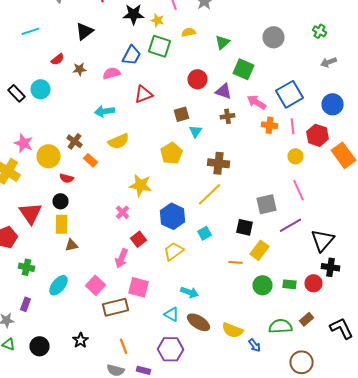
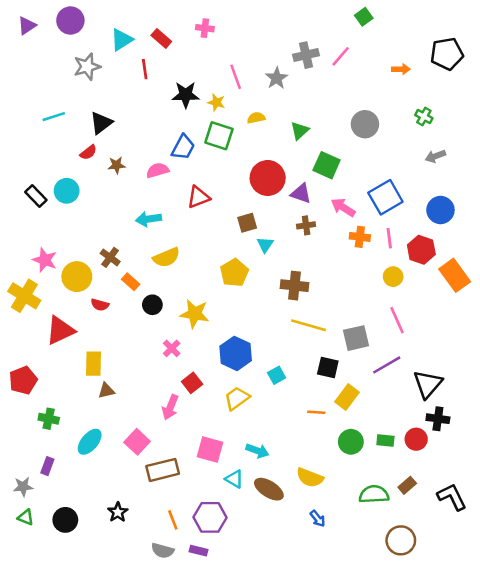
black triangle: (84, 31) -> (101, 123), moved
red circle: (198, 79) -> (268, 178), size x1.4
yellow line: (210, 194) -> (309, 325), moved, turned 60
black circle: (60, 201) -> (152, 305), moved
red triangle: (30, 213) -> (60, 330), moved, turned 40
pink square: (138, 287) -> (210, 449), moved
yellow semicircle: (232, 330) -> (310, 478), moved
blue arrow: (254, 345) -> (318, 519), moved
purple hexagon: (170, 349) -> (210, 517), moved

